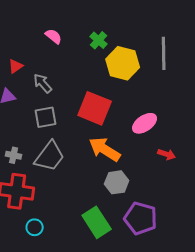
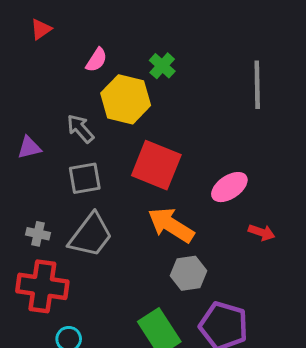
pink semicircle: (54, 36) -> (96, 60), turned 84
yellow hexagon: (123, 63) -> (126, 99), moved
red triangle: (16, 66) -> (41, 29), moved

